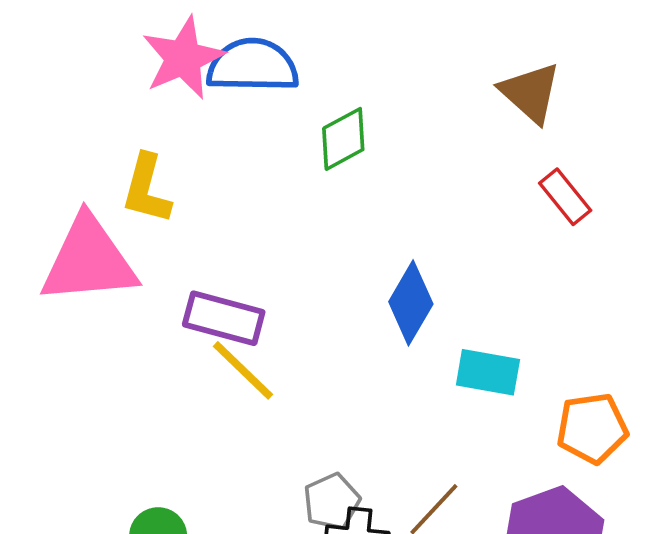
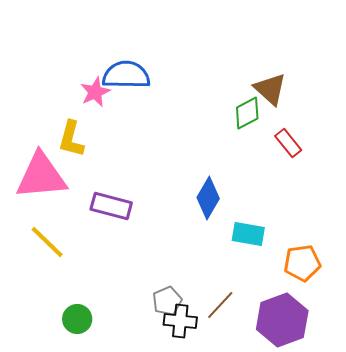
pink star: (183, 58) -> (95, 92), moved, size x0.7
green diamond: (343, 139) -> (247, 113), moved
yellow line: (243, 370) -> (47, 242), moved

